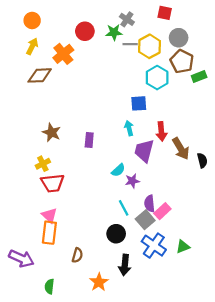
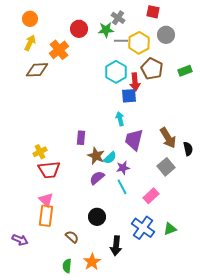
brown pentagon: (182, 61) -> (152, 69), moved
cyan hexagon: (157, 78) -> (116, 72), moved
red arrow: (161, 131) -> (135, 82), moved
brown star: (51, 132) -> (96, 156), moved
purple rectangle: (89, 140) -> (81, 138), moved
purple semicircle: (150, 204) -> (97, 178), moved, turned 56
cyan line: (124, 208) -> (122, 187), moved
gray square: (145, 220) -> (166, 167), moved
black circle: (116, 234) -> (97, 217), moved
brown semicircle: (77, 255) -> (72, 237), turned -64
purple arrow: (21, 258) -> (20, 240), size x0.7
green semicircle: (49, 286) -> (67, 266), moved

